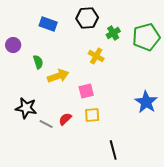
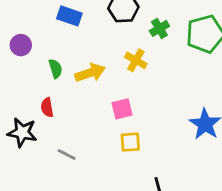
yellow arrow: (58, 76) -> (90, 73), moved
black star: (26, 108) -> (22, 132), moved
red semicircle: (65, 119) -> (47, 107), moved, turned -56

